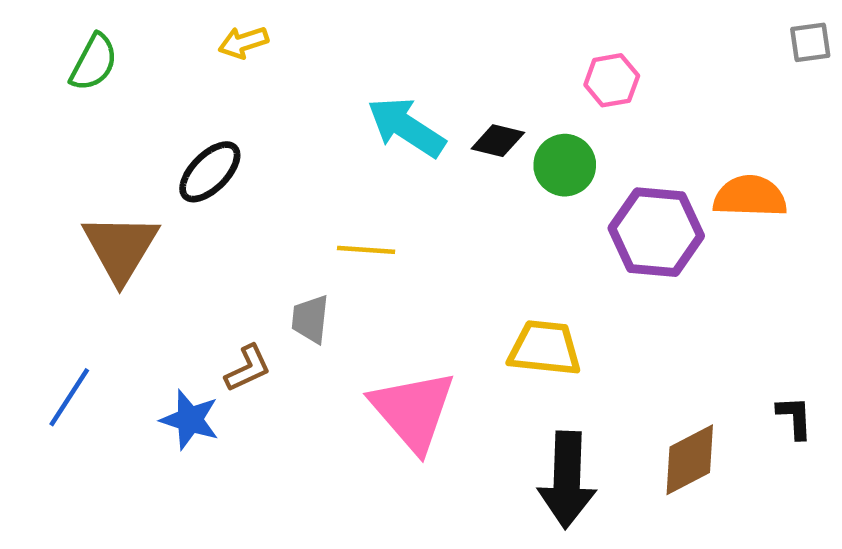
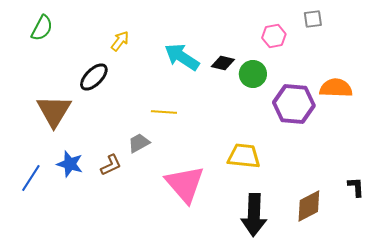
yellow arrow: (243, 42) -> (120, 41), moved, turned 145
gray square: (810, 42) -> (313, 19), moved
gray trapezoid: (310, 319) -> (139, 143), turned 55
blue star: (190, 420) -> (70, 164), moved

